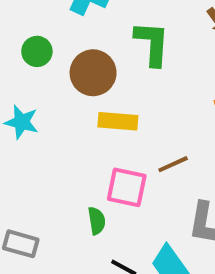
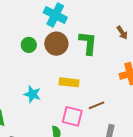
brown circle: (93, 73) -> (56, 44), moved
cyan star: (22, 122) -> (32, 94), moved

